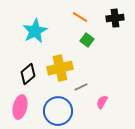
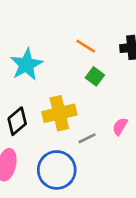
pink semicircle: (102, 102) -> (120, 126), moved

